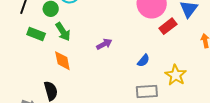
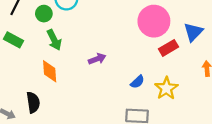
green rectangle: (36, 34) -> (14, 40), moved
yellow star: (176, 75) -> (166, 88), moved

